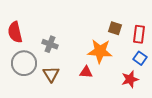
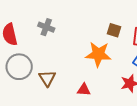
gray cross: (50, 44) -> (46, 27), moved
red triangle: (86, 72) -> (84, 90), moved

